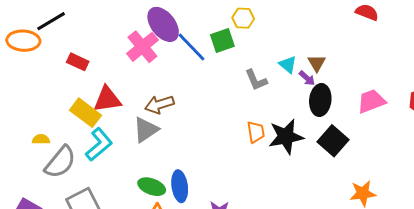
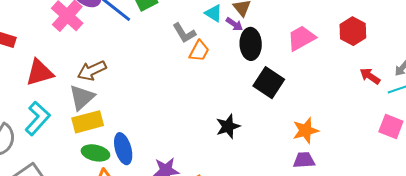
yellow rectangle: (85, 113) -> (88, 122), moved, turned -44
orange trapezoid: (256, 132) -> (199, 51), moved, turned 45
black star: (286, 137) -> (228, 126), moved, size x0.7

